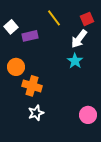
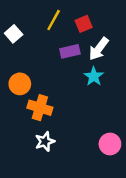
yellow line: (54, 18) -> (54, 20), moved, turned 66
red square: (87, 19) -> (84, 24), moved
purple rectangle: (30, 36) -> (70, 51), moved

